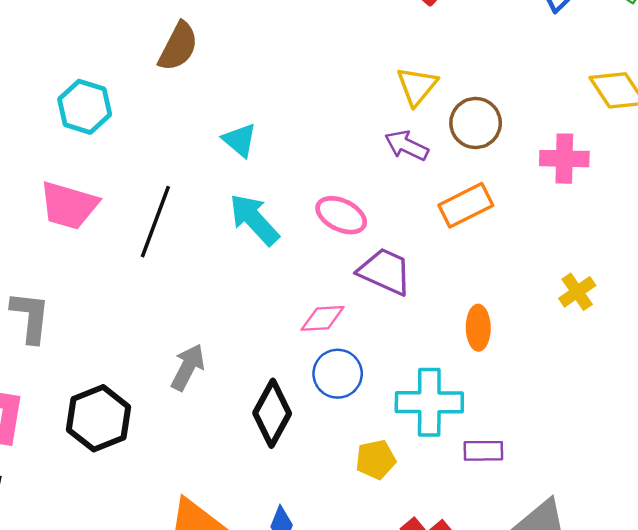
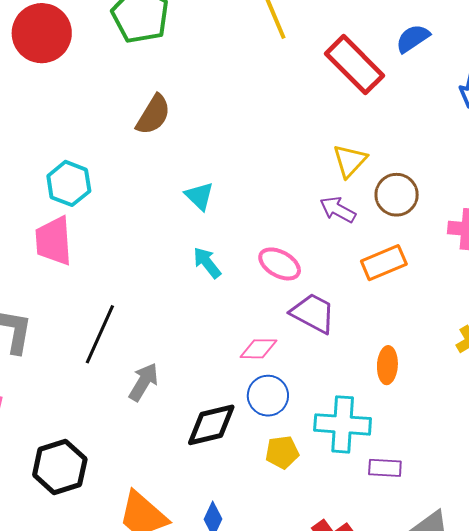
cyan hexagon: (85, 107) -> (69, 183), moved
pink trapezoid: (69, 206) -> (54, 241), turned 66
cyan arrow: (254, 219) -> (207, 263), size x0.7
black line: (155, 222) -> (100, 334), moved
black diamond: (272, 413) -> (211, 425), turned 44
black hexagon: (98, 418) -> (60, 467), moved
yellow pentagon: (376, 460) -> (282, 452), moved

